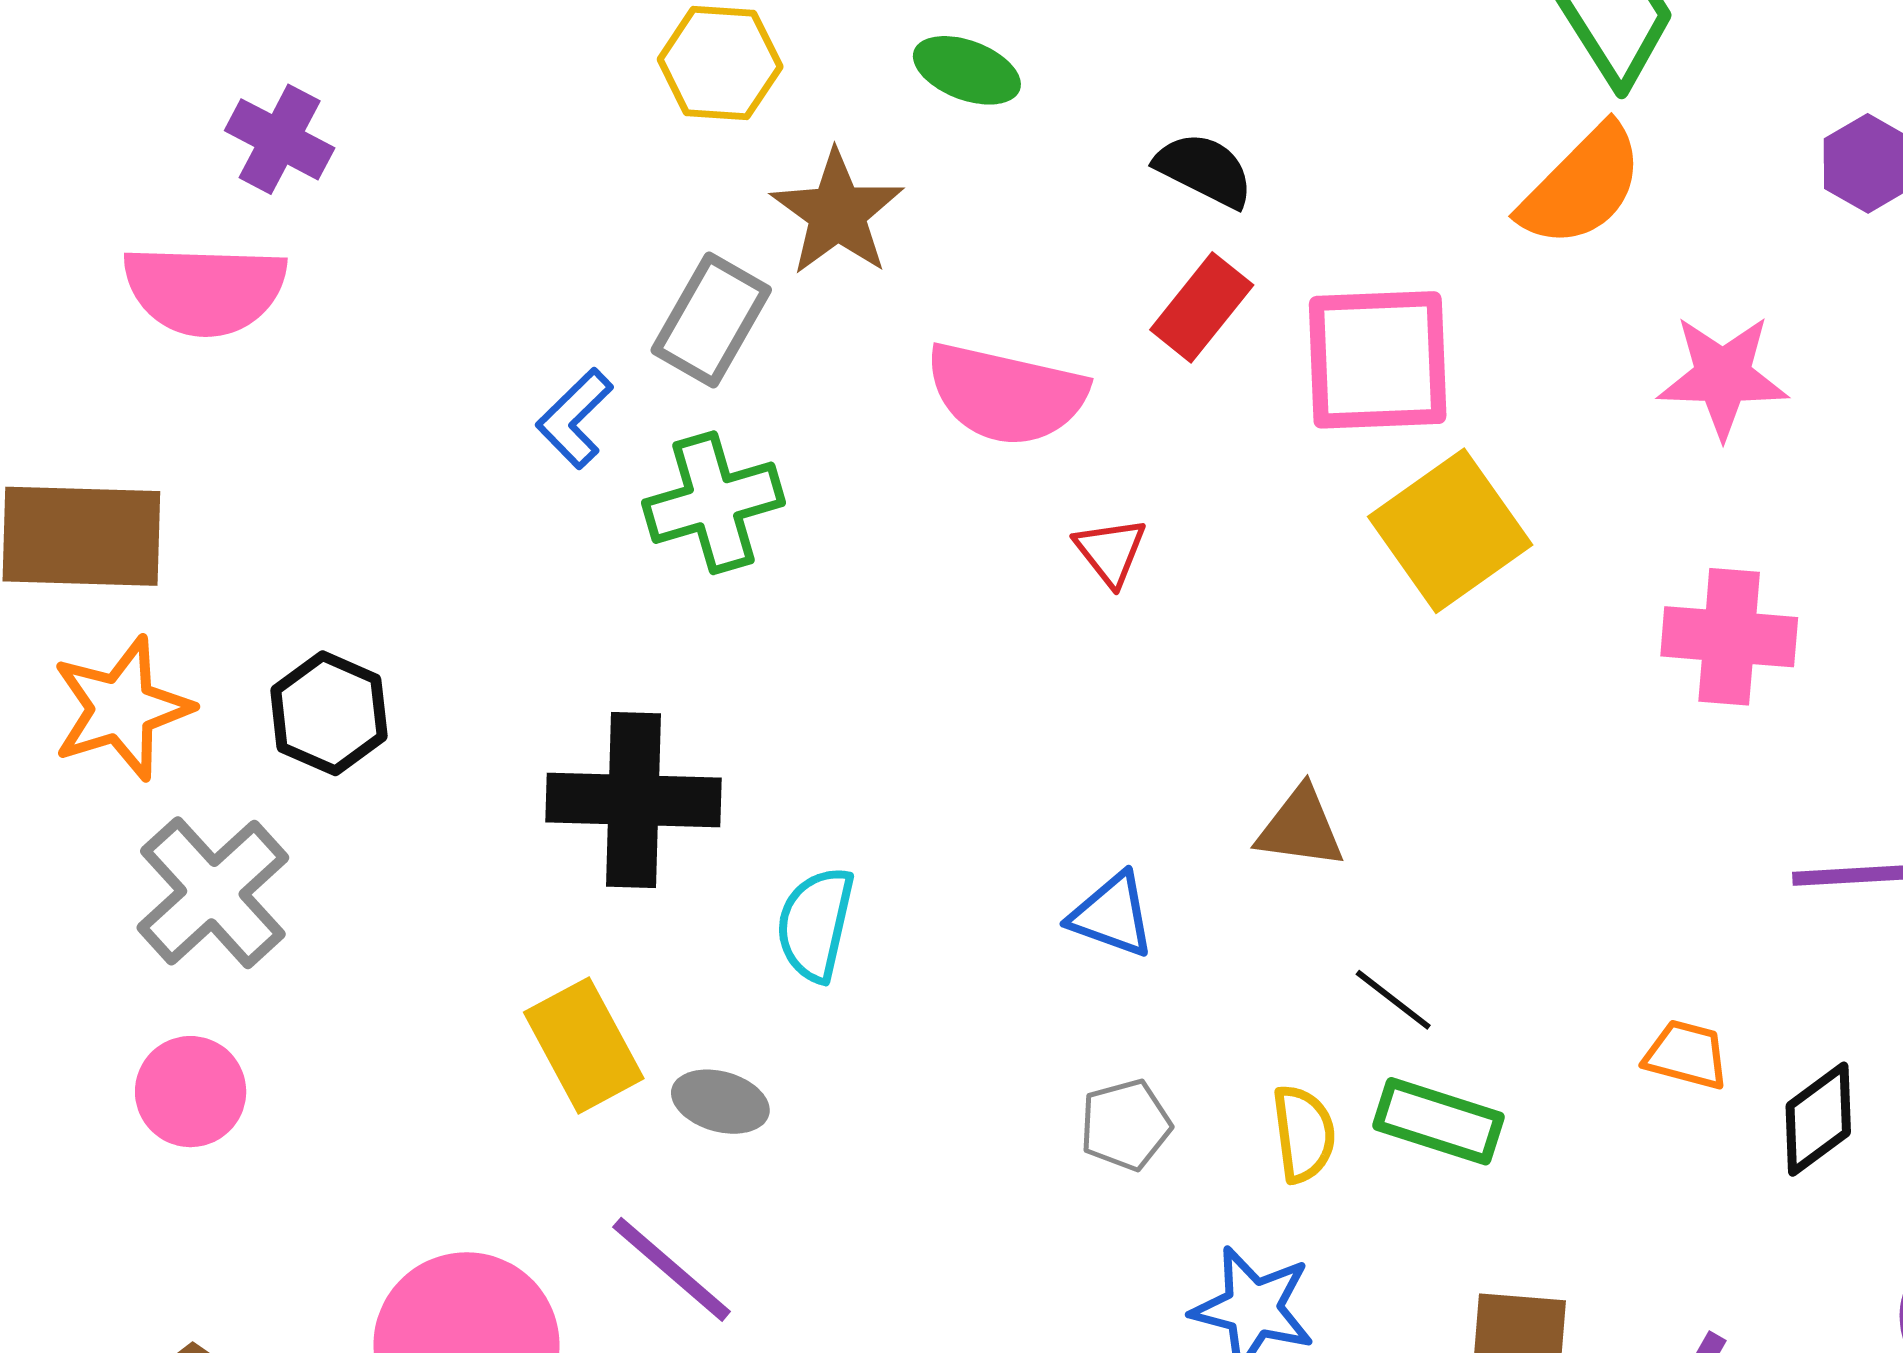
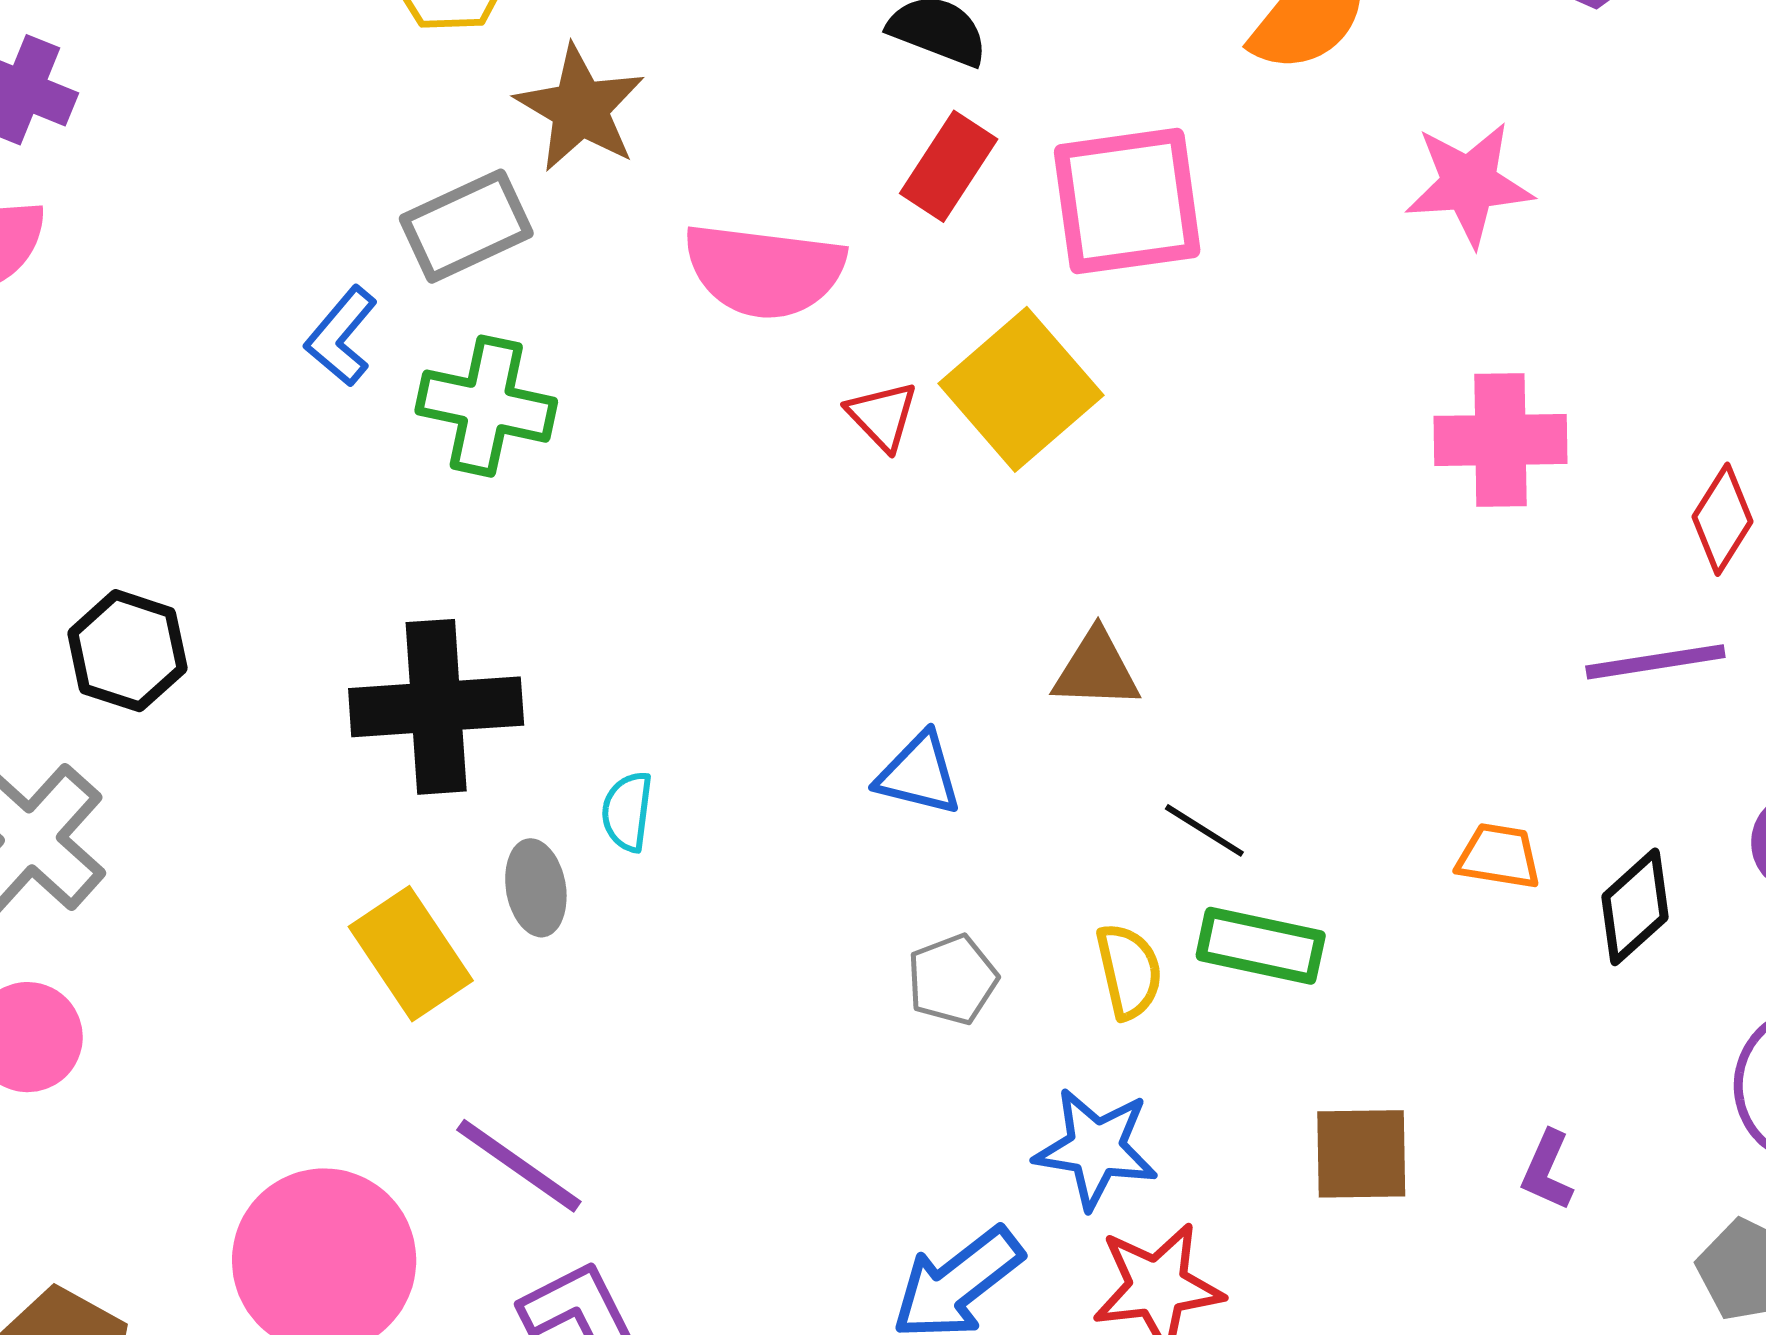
gray rectangle: (711, 320) -> (466, 226), turned 41
green cross: (713, 503) -> (486, 406), turned 34
yellow square: (1450, 531) -> (1021, 389), moved
cyan semicircle: (815, 924) -> (627, 812), size x0.7
gray ellipse: (720, 1102) -> (536, 888), moved, turned 70

